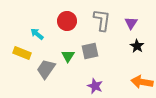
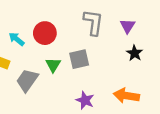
red circle: (67, 21) -> (45, 33), moved
orange arrow: (142, 82) -> (126, 96), moved

